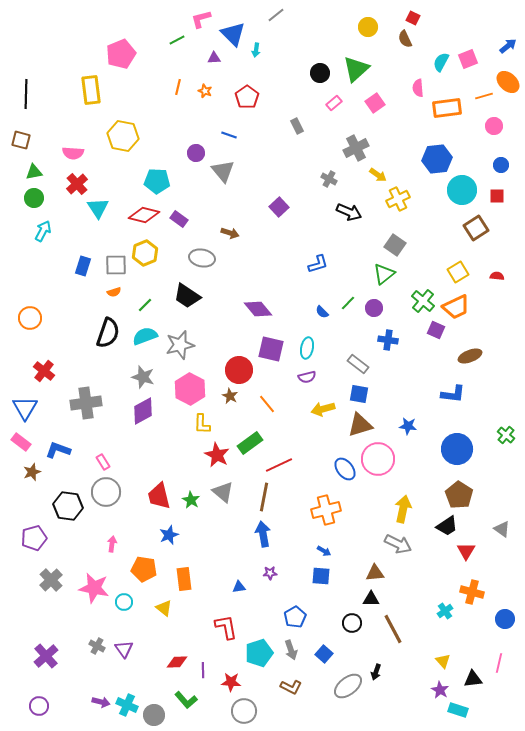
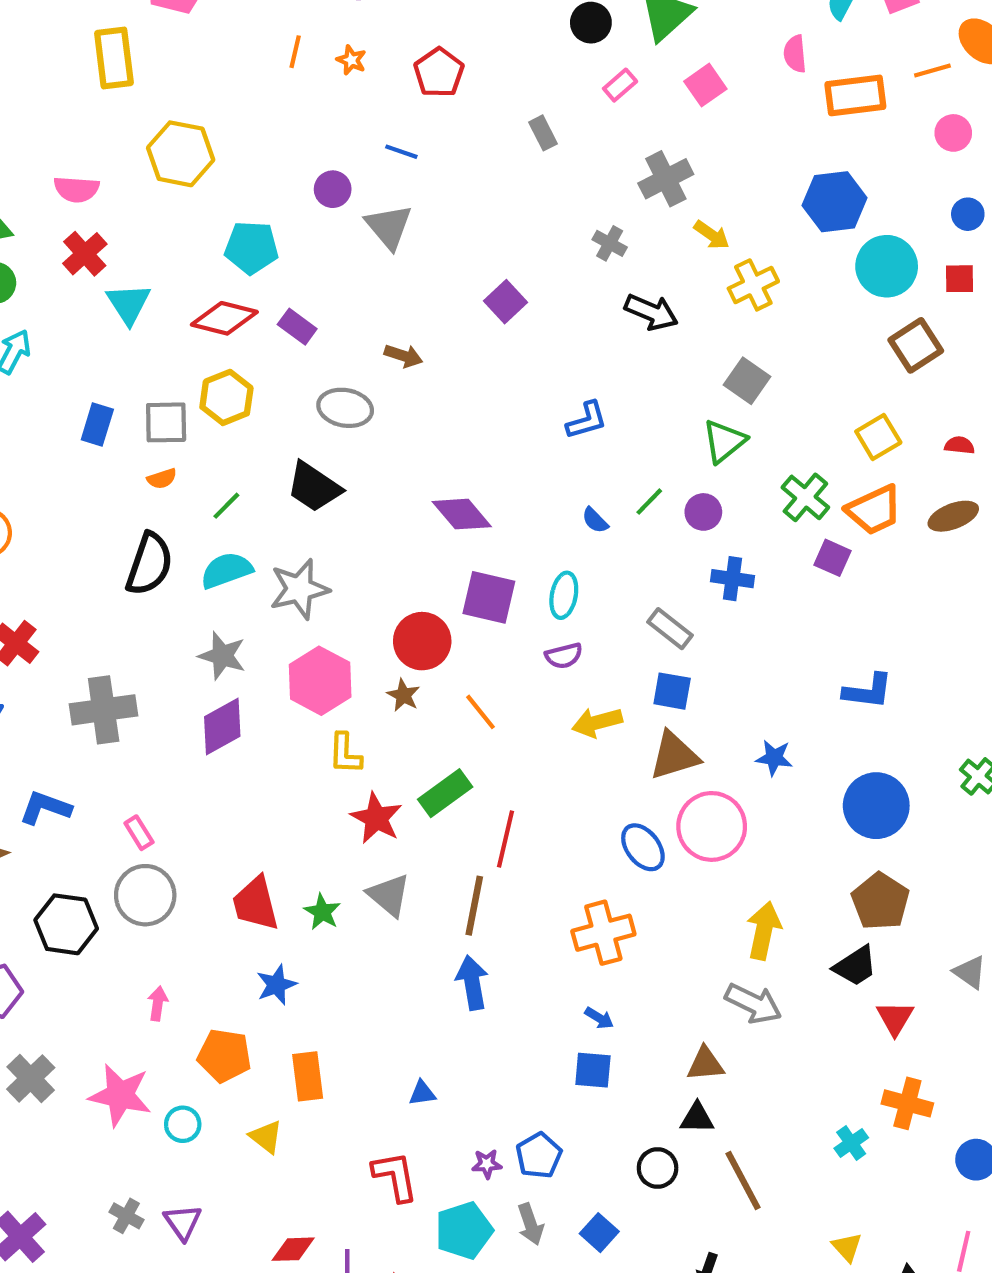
brown ellipse: (470, 356) -> (953, 516), moved
red line: (279, 465) -> (505, 839), turned -52
purple star: (270, 573) -> (487, 1164), moved

